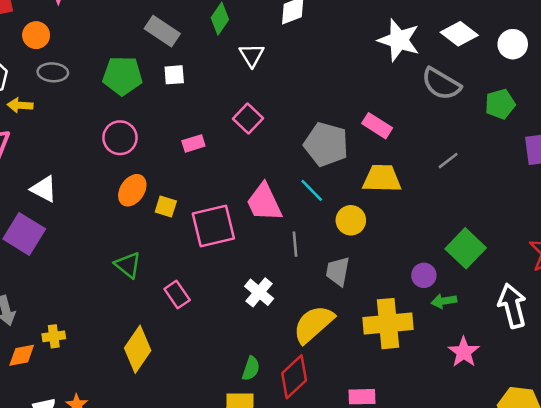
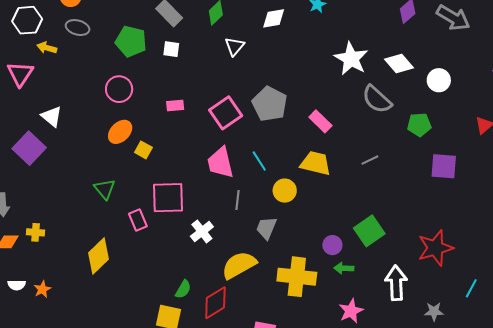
pink square: (248, 118) -> (226, 113), moved, size x1.4
gray pentagon: (326, 144) -> (270, 104), moved
pink square: (213, 226) -> (168, 198), moved

